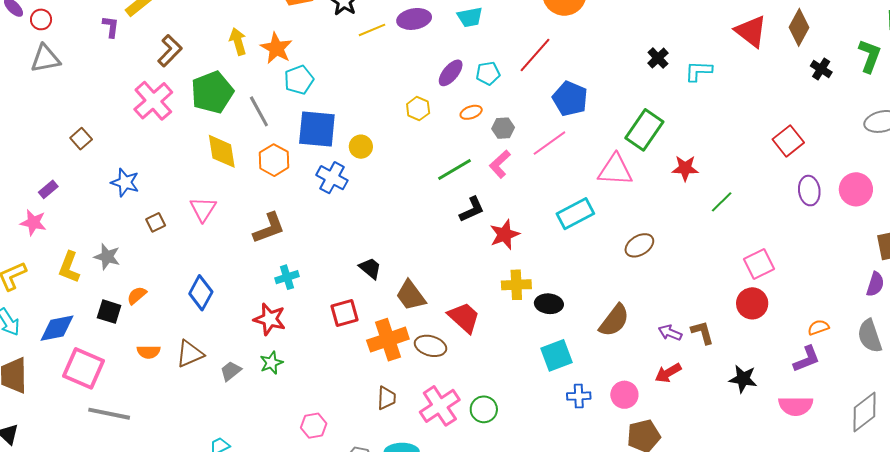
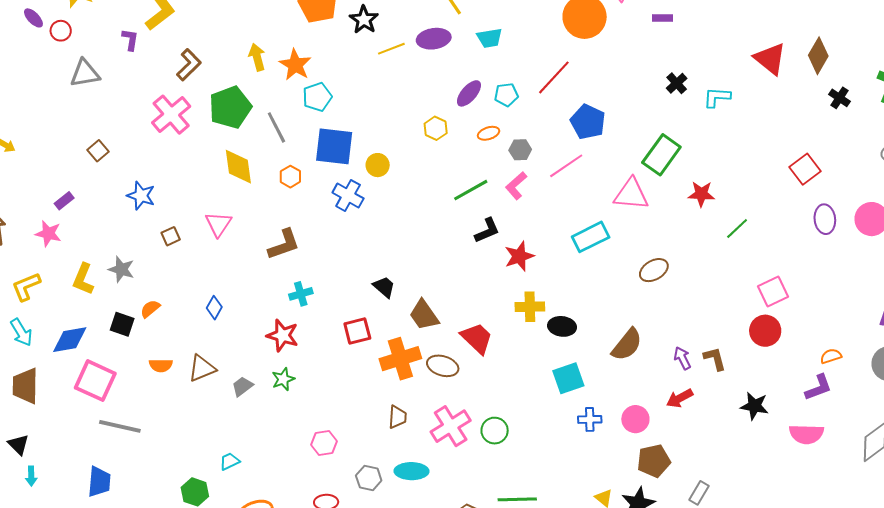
gray triangle: (45, 59) -> (85, 73), moved
orange hexagon: (274, 160) -> (290, 177), size x0.7
blue diamond: (201, 293) -> (214, 308), size x0.7
purple arrow: (670, 333) -> (682, 358), turned 40

